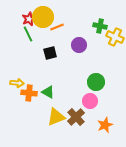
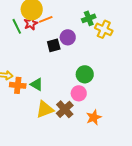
red star: (29, 19) -> (31, 23), moved
green cross: (100, 26) -> (89, 18), turned -32
black square: (50, 53) -> (54, 45), moved

